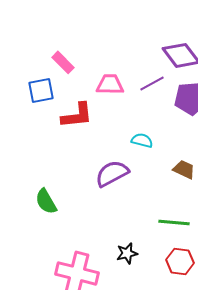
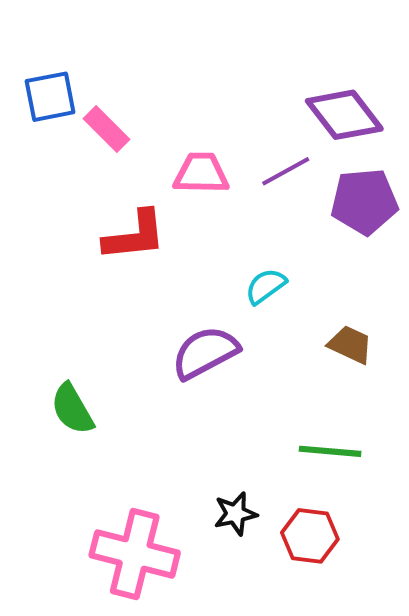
blue square: (41, 90) -> (50, 97), moved
cyan semicircle: (142, 140) -> (266, 286), turned -50
red hexagon: (180, 261) -> (310, 536), moved

